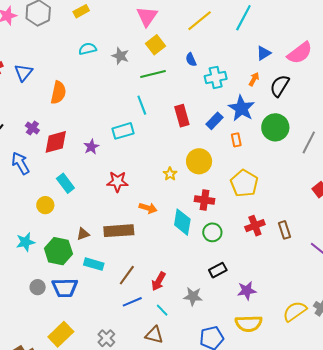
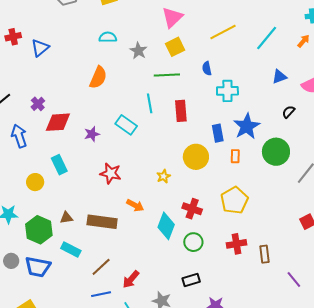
orange arrow: (254, 79) -> (303, 41), moved
black semicircle: (280, 86) -> (289, 112), size x0.6
orange semicircle: (58, 93) -> (98, 77), moved
red rectangle: (182, 116) -> (181, 111), moved
blue rectangle: (214, 121) -> (218, 133), turned -66
cyan rectangle: (123, 131) -> (126, 125), turned 40
yellow circle: (199, 161) -> (196, 157), moved

